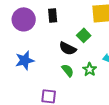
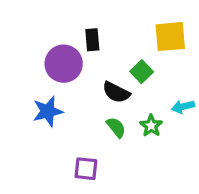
purple circle: (24, 19) -> (64, 64), moved

